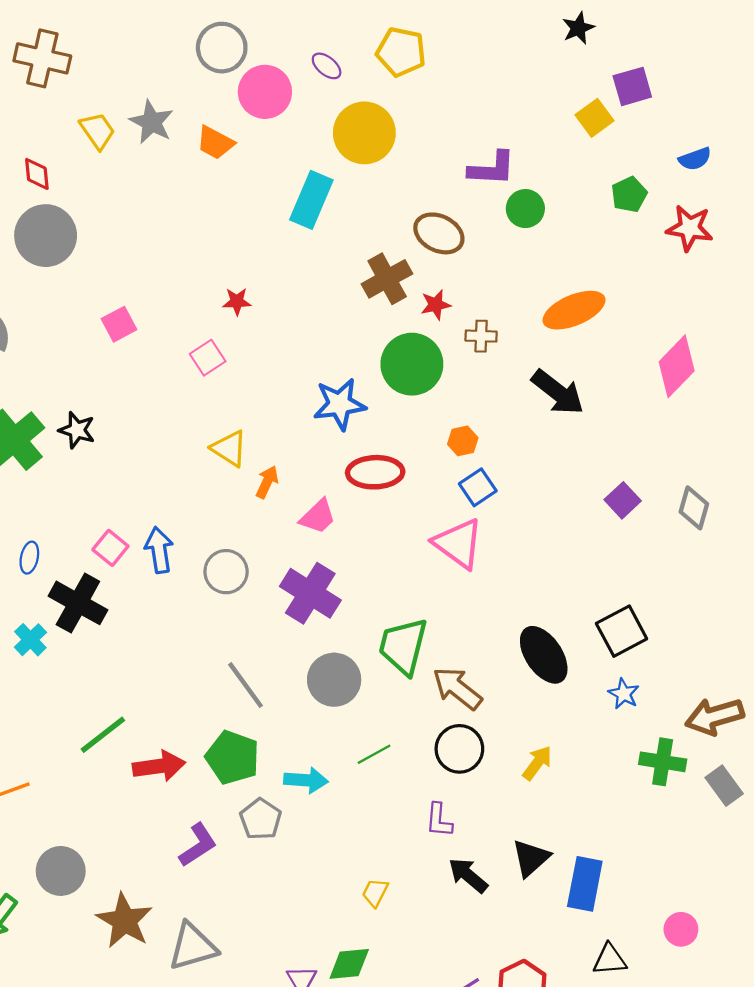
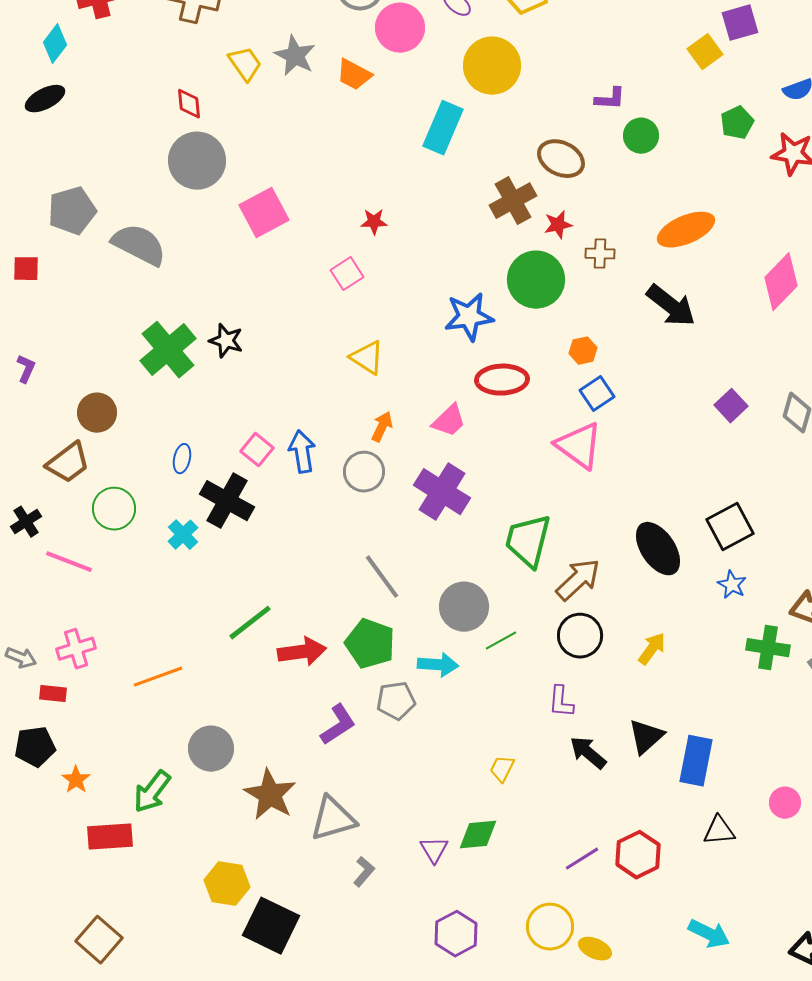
purple L-shape: (492, 169) -> (610, 99), size x0.7
pink square: (119, 324) -> (264, 213), moved, size x1.5
orange arrow: (267, 482) -> (382, 427), moved
gray circle: (334, 680) -> (464, 607), moved
brown arrow: (457, 688) -> (578, 580), turned 99
gray pentagon: (261, 819) -> (396, 701), turned 30

